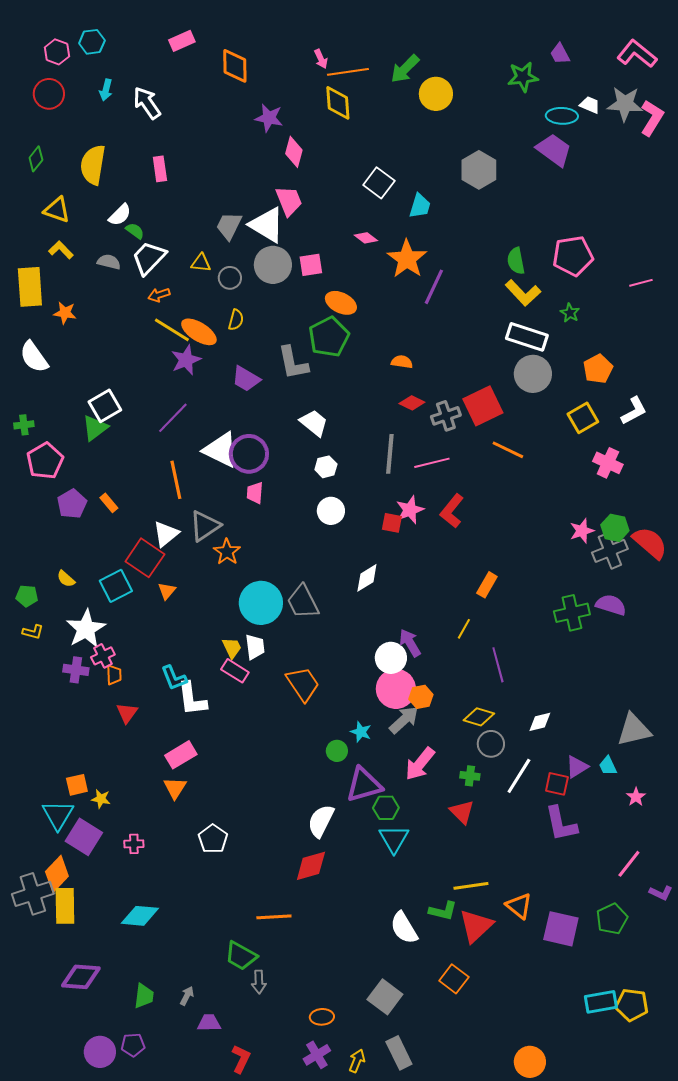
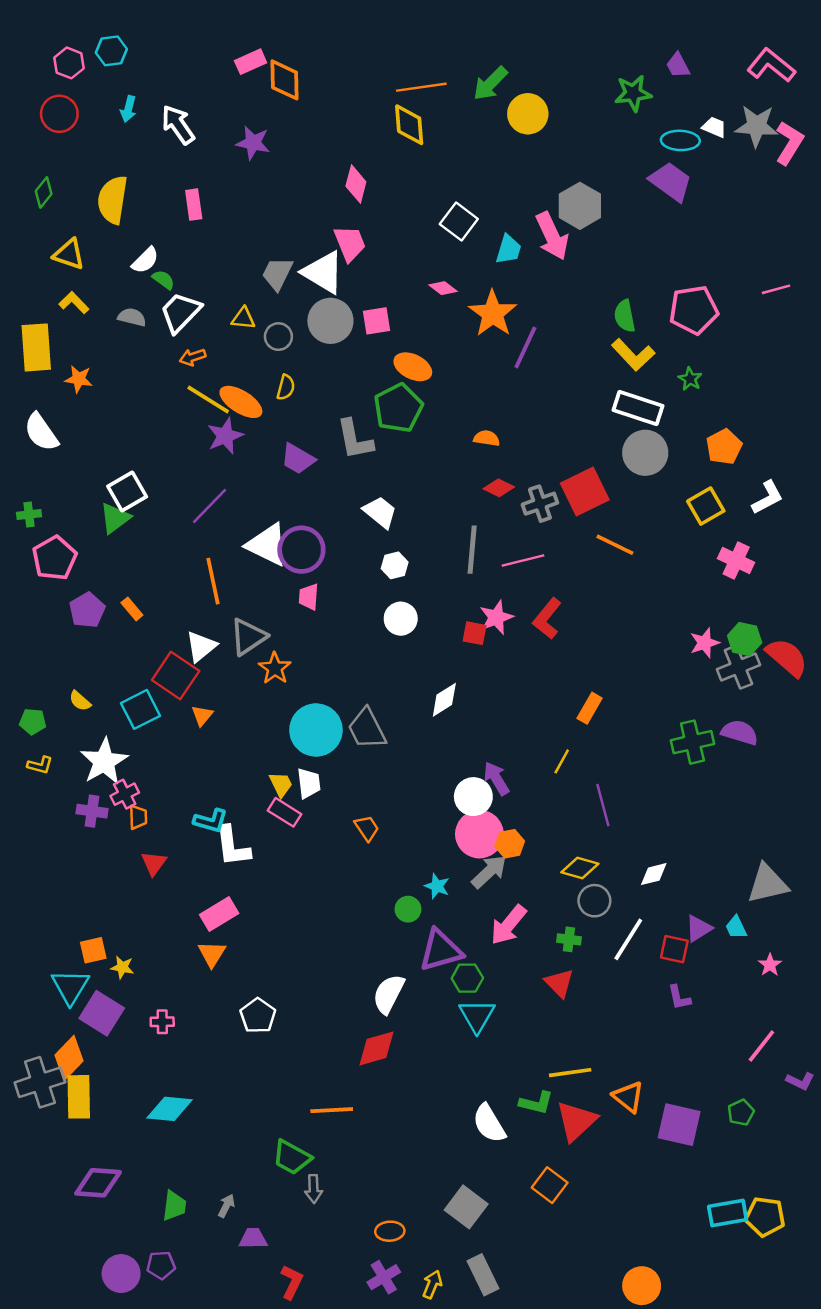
pink rectangle: (182, 41) -> (251, 62), moved
pink arrow: (321, 59) -> (552, 236), moved, size x2.0
purple star: (269, 118) -> (253, 143), moved
pink line: (641, 283) -> (776, 289), moved
cyan L-shape: (174, 678) -> (211, 821), turned -52
orange trapezoid: (303, 684) -> (367, 828), size x0.6
purple L-shape: (561, 824) -> (679, 998), size x0.6
green pentagon: (612, 919) -> (741, 1113), size x0.7

